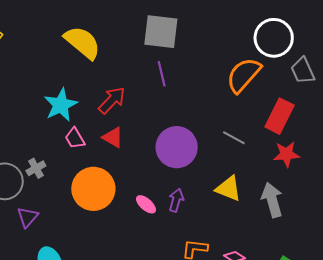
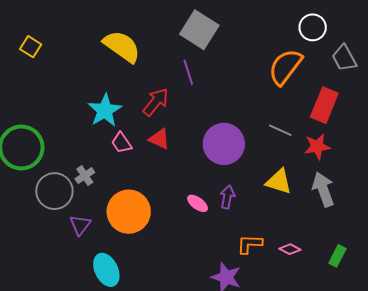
gray square: (161, 32) -> (199, 30), turned 30
white circle: (274, 38) -> (313, 27), size x0.7
purple line: (162, 74) -> (188, 72), moved
red star: (286, 154) -> (317, 147), moved
orange circle: (93, 189) -> (129, 212), moved

